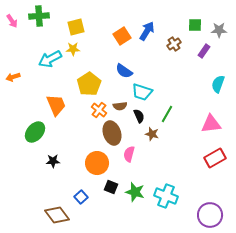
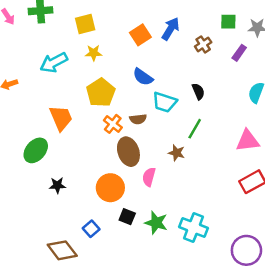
yellow star: (73, 49) -> (94, 53), moved
black semicircle: (139, 116) -> (198, 91), moved

